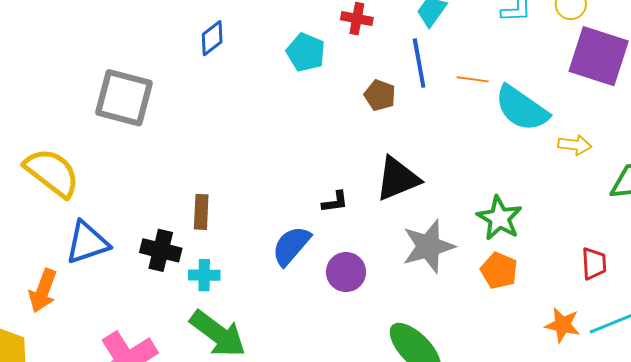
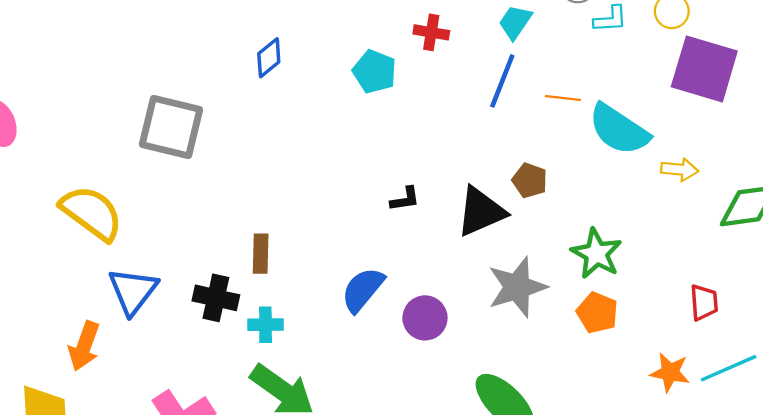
blue line: (419, 63) -> (502, 81), turned 33
brown pentagon: (380, 95) -> (530, 180), moved
black L-shape: (335, 202) -> (405, 199), moved
blue triangle: (87, 243) -> (133, 291), turned -33

